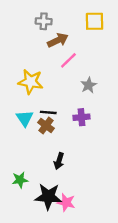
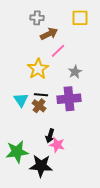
yellow star: (31, 82) -> (38, 69), moved, turned 30
purple cross: (81, 117) -> (69, 99), size x1.6
green star: (20, 180) -> (17, 152), size x1.6
pink star: (66, 202) -> (57, 145), moved

